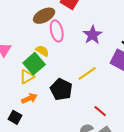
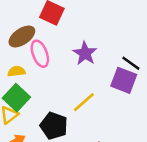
yellow semicircle: (42, 51) -> (16, 71), moved, turned -32

